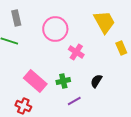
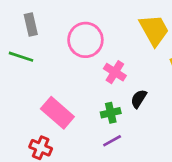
green cross: (63, 81) -> (111, 113), moved
black semicircle: (96, 81) -> (139, 99), moved

